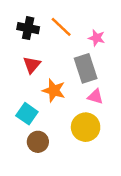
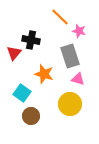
orange line: (61, 27) -> (60, 17), moved
black cross: (28, 28) -> (31, 40), moved
red triangle: (32, 65) -> (14, 53), moved

